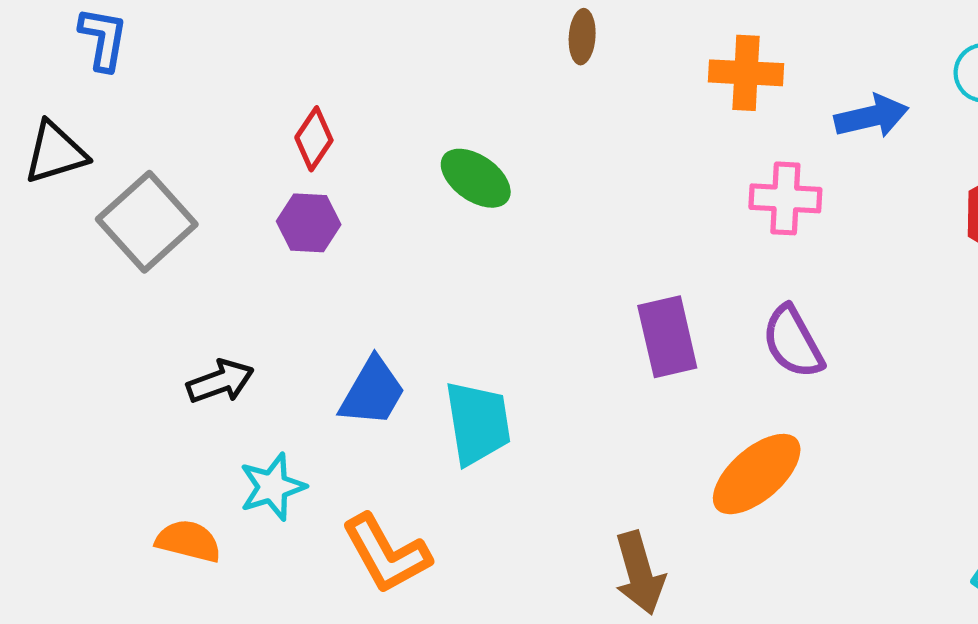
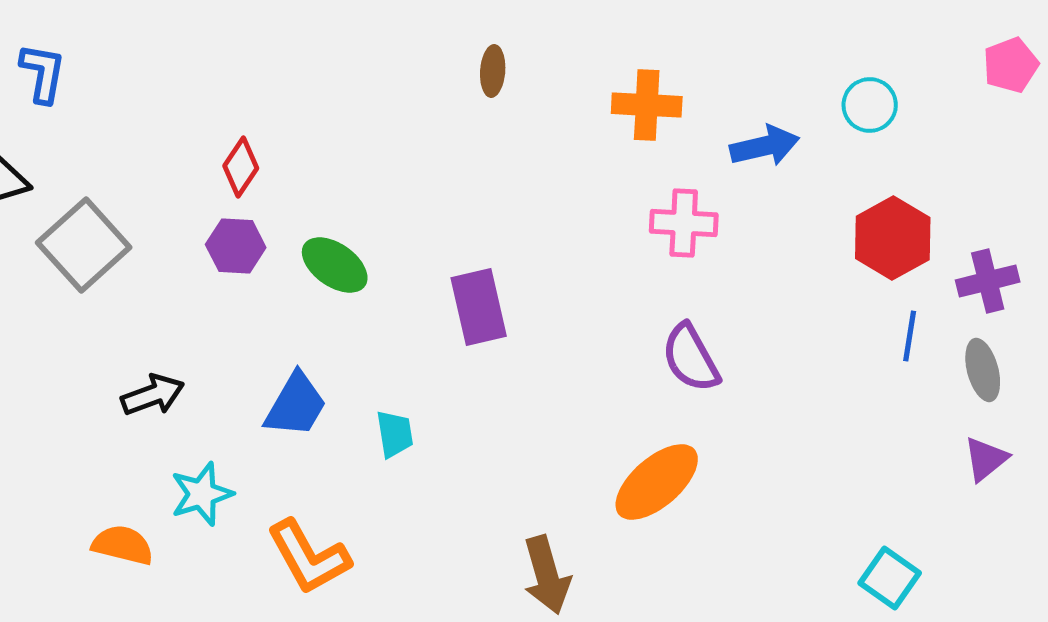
green ellipse: (476, 178) -> (335, 265), moved
purple rectangle: (667, 337) -> (479, 307), moved
cyan trapezoid: (478, 423) -> (395, 434), size x0.6

